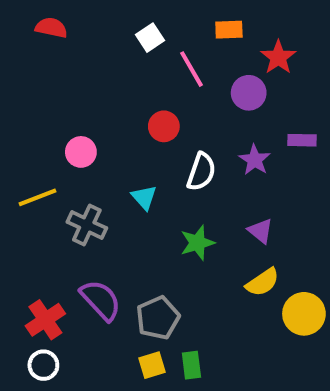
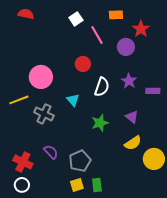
purple rectangle: (302, 140) -> (153, 91), moved
pink circle: (81, 152) -> (41, 77), size x1.5
purple semicircle: (101, 300) -> (51, 152), size x0.7
red cross: (45, 320) -> (23, 162), turned -30

